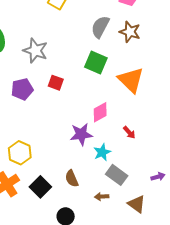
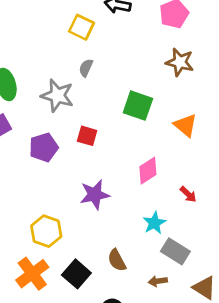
gray semicircle: (100, 27) -> (86, 68), moved, size x0.6
orange triangle: (131, 80) -> (185, 125), size x0.7
purple star: (81, 134) -> (95, 195), moved

